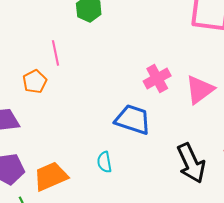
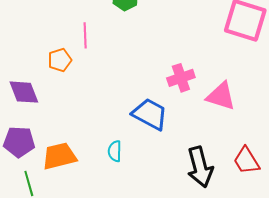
pink triangle: (200, 90) -> (221, 96), turned 44

